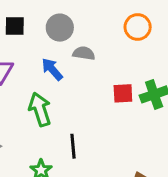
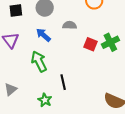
gray semicircle: (84, 53) -> (70, 25), moved
red square: (123, 93) -> (91, 44), turned 32

